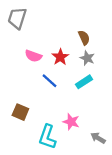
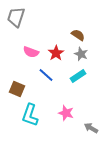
brown semicircle: (84, 38) -> (78, 35), turned -32
brown square: (20, 112) -> (17, 89), moved
cyan L-shape: (47, 137) -> (30, 115), moved

